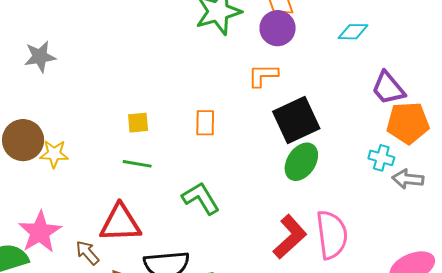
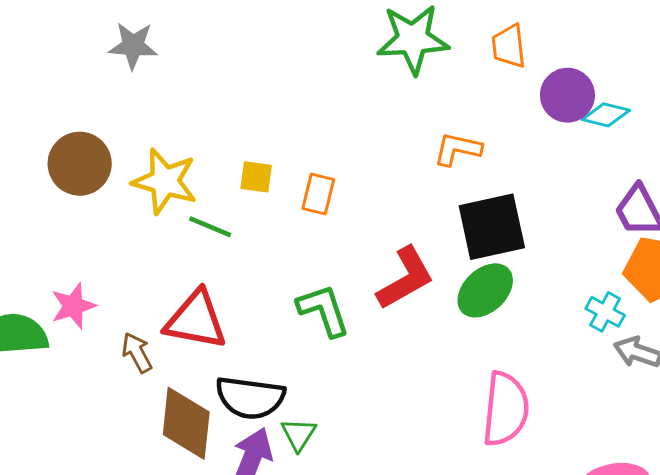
purple circle: (278, 28) -> (567, 95), moved
orange rectangle: (205, 123) -> (318, 194), moved
yellow star: (54, 154) -> (165, 181), moved, size x1.5
green line: (137, 164) -> (210, 227), moved
pink star: (40, 232) -> (73, 306), size x0.7
red L-shape: (290, 237) -> (405, 278), moved

